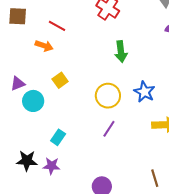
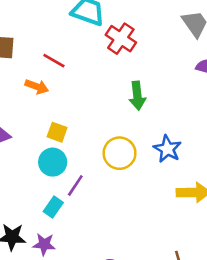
yellow square: (60, 80) -> (57, 132), turned -35
cyan circle: (33, 101) -> (53, 162), moved
purple line: (109, 129) -> (75, 186), moved

